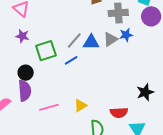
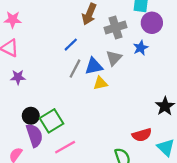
blue star: (126, 35) -> (141, 48), moved
green square: (46, 51) -> (52, 121), moved
blue line: (71, 60) -> (71, 45), moved
yellow triangle: (80, 106) -> (100, 83), moved, turned 32

